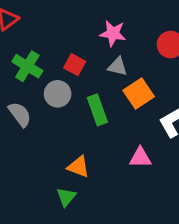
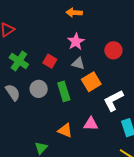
pink star: (113, 33) -> (76, 42), turned 30
gray circle: (58, 94) -> (39, 89), moved
orange triangle: (79, 167) -> (65, 130), moved

